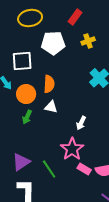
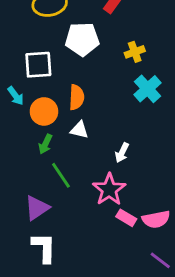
yellow cross: (88, 41) -> (135, 52), moved
green line: (49, 169) -> (61, 175), moved

